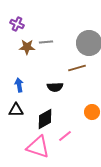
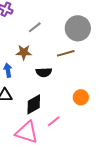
gray line: (46, 42) -> (35, 27), turned -32
brown star: (27, 47) -> (24, 52), moved

